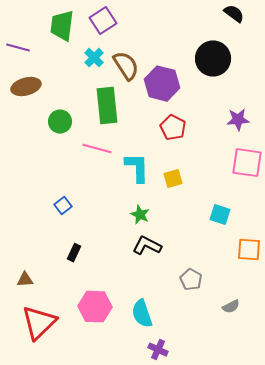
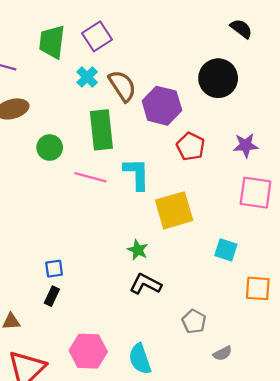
red pentagon: (173, 128) -> (191, 146), moved
cyan L-shape: (137, 168) -> (137, 174), moved
yellow square: (173, 179) -> (174, 210), size x1.8
blue square: (63, 206) -> (54, 269), moved, turned 30
black rectangle: (74, 253) -> (52, 296), moved
gray semicircle: (231, 307) -> (223, 353), moved

